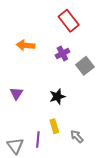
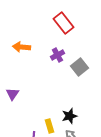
black star: (57, 97) -> (69, 116), moved

